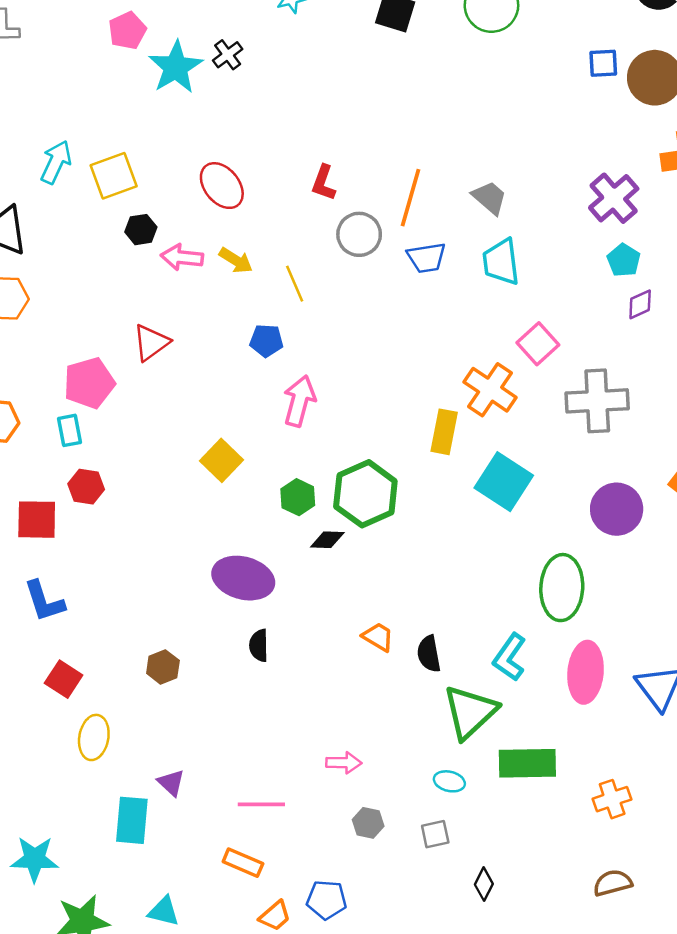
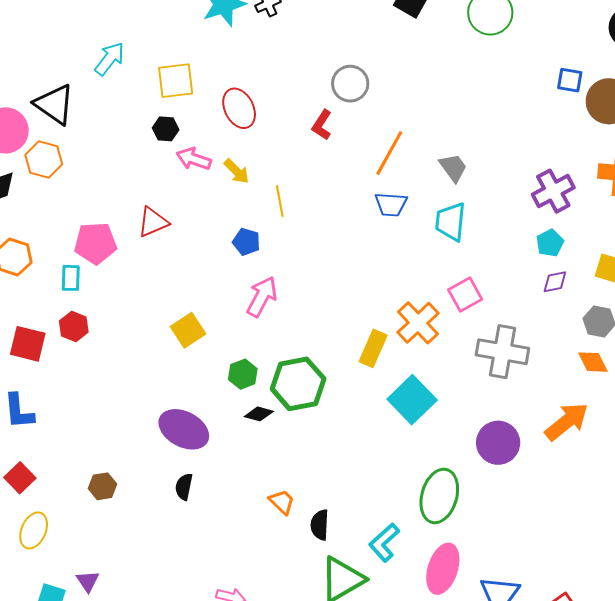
yellow square: (114, 176) -> (176, 81), moved
gray circle: (359, 234) -> (350, 84), moved

